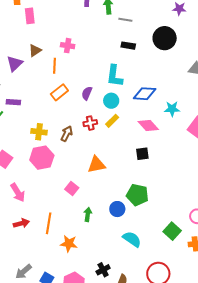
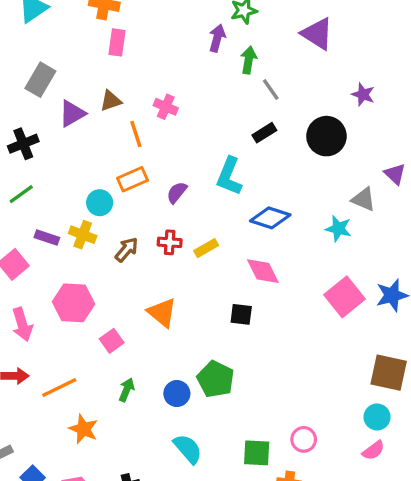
gray line: (125, 20) -> (271, 90), turned 32
black rectangle: (128, 46) -> (264, 133), turned -56
orange line: (54, 66) -> (136, 134), turned -35
cyan circle: (111, 101) -> (100, 203), moved
purple rectangle: (13, 102) -> (47, 238), moved
cyan star: (172, 109) -> (338, 229), moved
pink hexagon: (42, 158) -> (74, 303), moved
orange triangle: (96, 165) -> (162, 313), turned 36
orange line: (49, 223) -> (59, 388), turned 40
green square: (172, 231) -> (257, 453), turned 36

